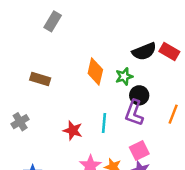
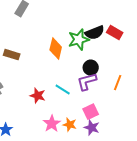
green star: (124, 77) -> (79, 40), moved, size x1.5
purple L-shape: (134, 113) -> (87, 82), turned 55
cyan line: (104, 123) -> (63, 90), turned -63

